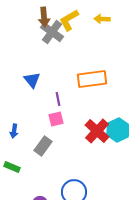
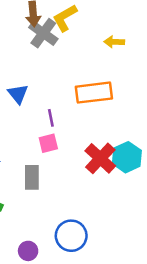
yellow arrow: (102, 19) -> (114, 42), moved
gray rectangle: (43, 146) -> (32, 177), turned -36

